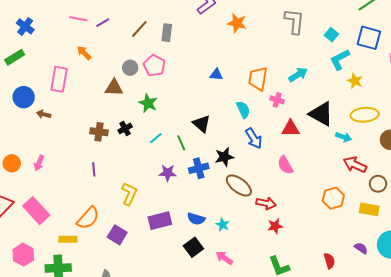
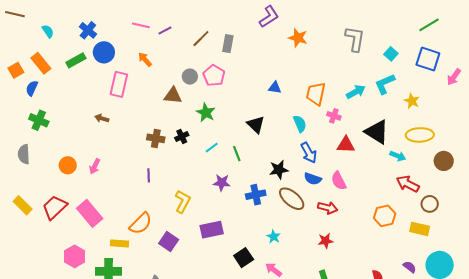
cyan L-shape: (340, 59) -> (385, 84), moved
blue circle: (24, 97) -> (104, 52), moved
black triangle: (202, 124) -> (256, 125), moved
blue cross: (199, 168) -> (256, 195), moved
red arrow: (266, 203) -> (328, 208), moved
blue semicircle: (196, 219) -> (313, 179), moved

